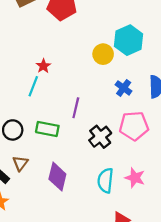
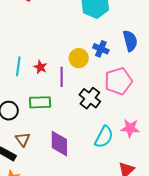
yellow circle: (103, 54) -> (79, 58), moved
red star: (43, 66) -> (40, 67), moved
cyan semicircle: (105, 180) -> (104, 137), turned -145

